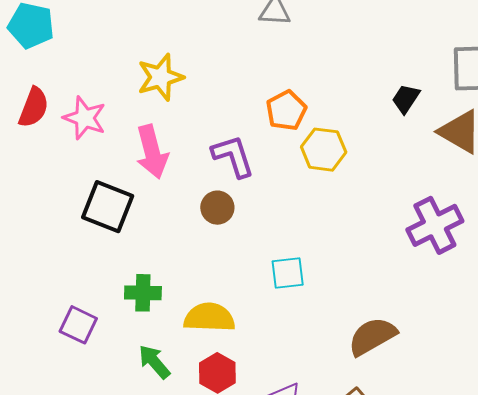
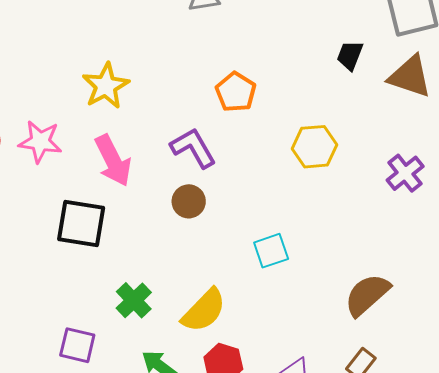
yellow hexagon: (324, 150) -> (315, 147), moved
purple cross: (435, 225) -> (405, 173), size x0.7
green cross: (143, 293) -> (134, 300), turned -33
yellow semicircle: (209, 317) -> (204, 310), turned 144

